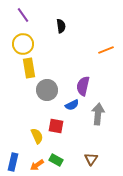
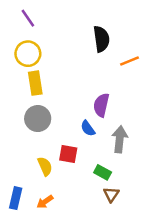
black semicircle: (61, 26) -> (101, 39), moved, size x1.5
gray circle: (47, 90) -> (38, 119), moved
blue semicircle: (72, 105) -> (88, 128), turned 80
green rectangle: (56, 160) -> (103, 172), moved

